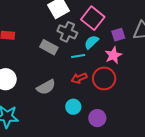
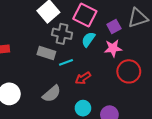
pink star: (113, 55) -> (113, 48), turned 30
cyan line: (78, 56) -> (66, 62), moved
red circle: (104, 78) -> (129, 71), moved

